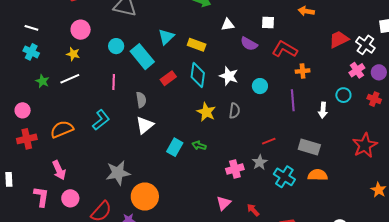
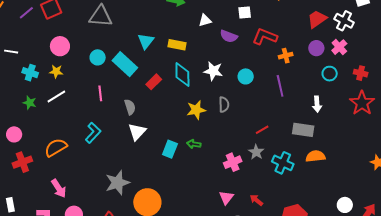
cyan cross: (31, 52) -> (30, 73), moved
purple circle: (379, 72) -> (316, 48), moved
white arrow: (323, 110) -> (317, 104), moved
yellow star: (206, 112) -> (196, 110), turned -30
red star: (365, 145) -> (362, 103), moved

